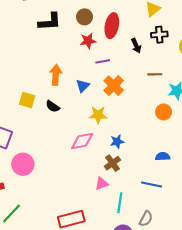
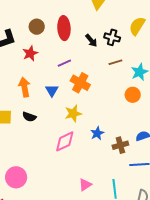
black cross: (159, 35) -> (112, 37), moved, turned 35
red star: (88, 41) -> (30, 53), moved
brown cross: (112, 163) -> (120, 145), moved, turned 35
pink triangle: (102, 184) -> (85, 185), moved

